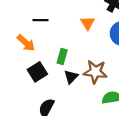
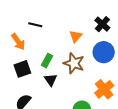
brown star: (95, 72) -> (74, 63), moved
black triangle: (71, 77) -> (51, 80), turned -32

